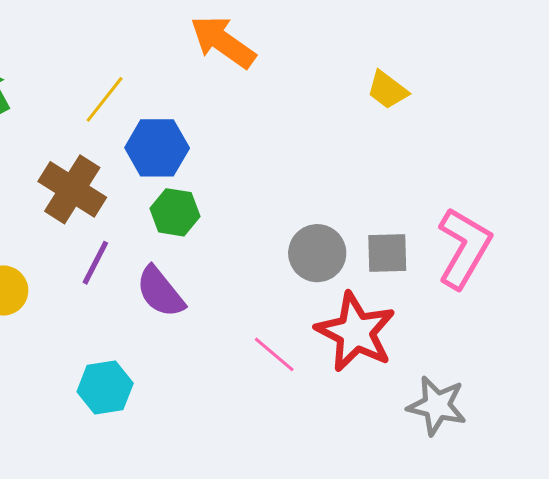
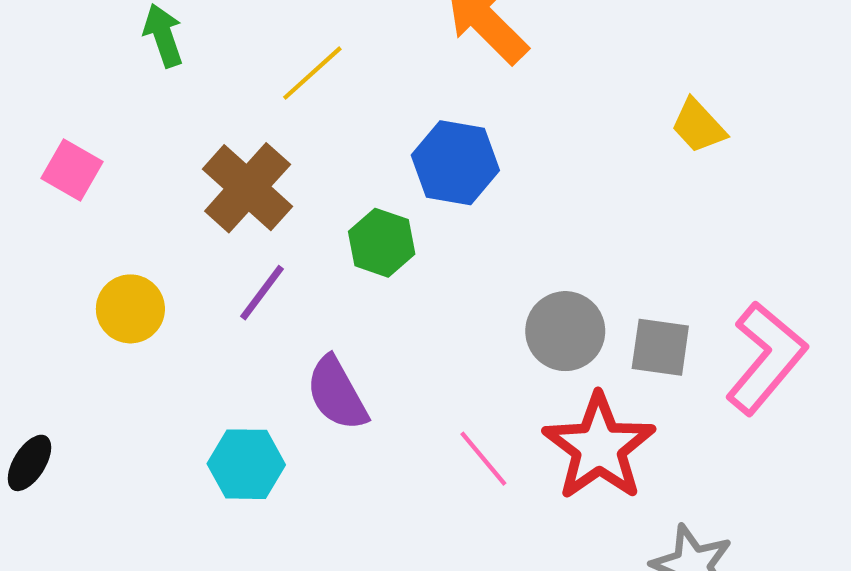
blue hexagon: (157, 148) -> (455, 163), moved
purple semicircle: (160, 292) -> (337, 394), moved

